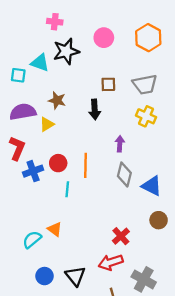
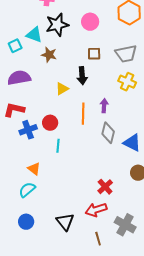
pink circle: (104, 38) -> (90, 22), moved
cyan square: (18, 75) -> (15, 46), turned -32
brown star: (57, 100) -> (49, 55), moved
yellow triangle: (47, 124) -> (62, 89), moved
red L-shape: (17, 148) -> (14, 110), turned -100
orange line: (86, 165) -> (83, 114), moved
orange triangle: (55, 229) -> (34, 169), moved
blue circle: (44, 276) -> (26, 222), moved

